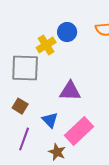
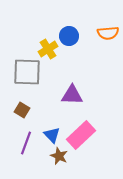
blue triangle: (50, 120) -> (52, 135), moved

